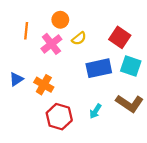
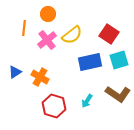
orange circle: (60, 20) -> (48, 14), moved
yellow semicircle: (79, 38) -> (72, 35), size x1.5
cyan square: (131, 66) -> (119, 60), turned -36

